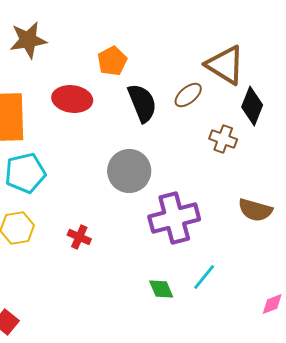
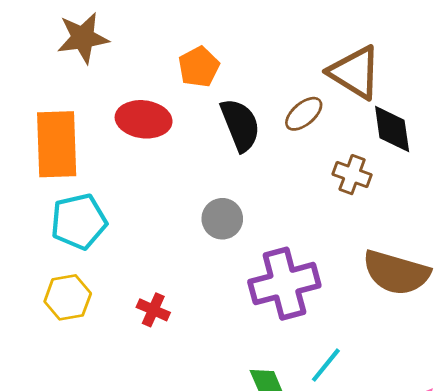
black diamond: (252, 106) -> (392, 129), turned -30
gray circle: (129, 171) -> (222, 219), size x0.7
brown semicircle: (255, 210) -> (396, 273), size x1.4

